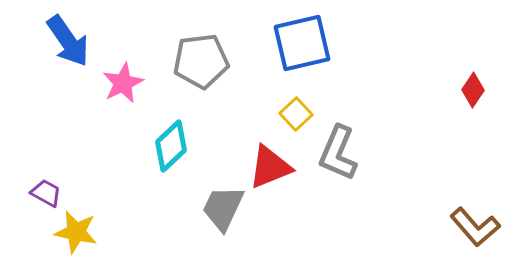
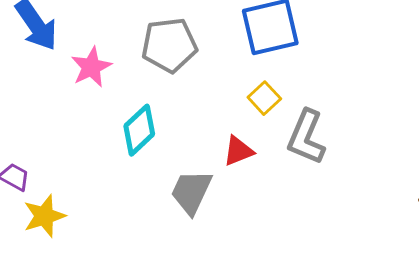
red triangle: (270, 167) -> (238, 151), size x0.7
yellow star: (76, 232) -> (44, 216), turned -30

